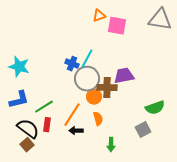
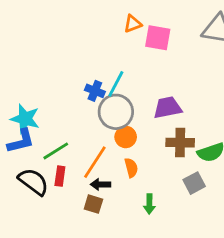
cyan star: (19, 67) -> (25, 119), moved
brown cross: (107, 88) -> (180, 143), moved
brown square: (27, 145) -> (93, 204), moved, turned -32

